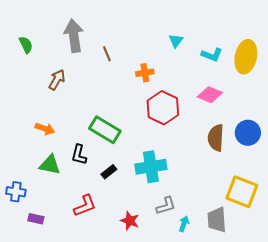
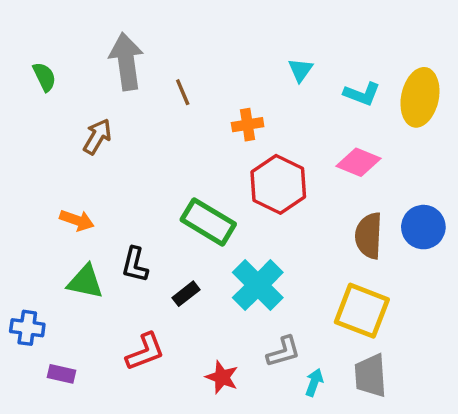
green rectangle: (105, 130) -> (208, 222), moved
cyan cross: (151, 167) -> (258, 285), turned -36
yellow square: (242, 192) -> (362, 311), moved

